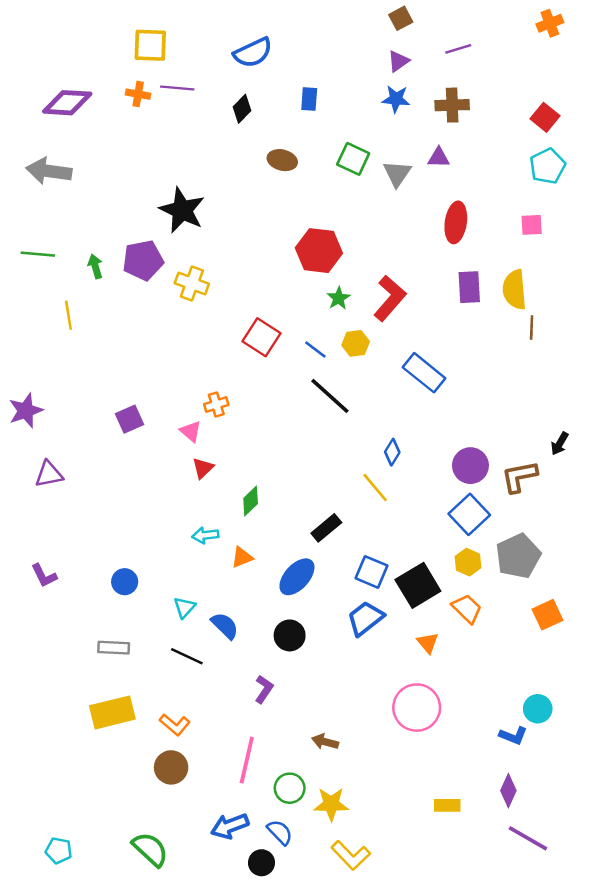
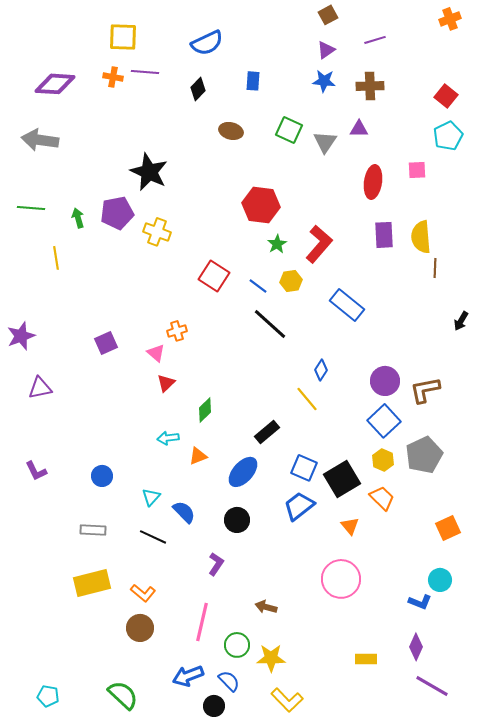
pink square: (532, 225) -> (417, 170), moved
black arrow: (560, 444) -> (461, 321), moved
orange square: (547, 615) -> (448, 528), moved

